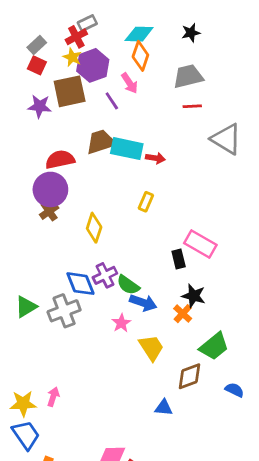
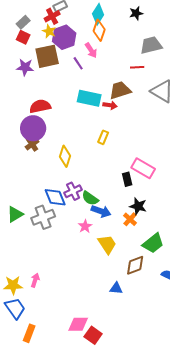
cyan diamond: (139, 34) -> (98, 14), turned -60
gray trapezoid: (188, 76) -> (151, 45), moved
brown trapezoid: (101, 142) -> (120, 90), moved

